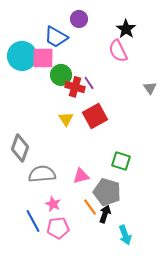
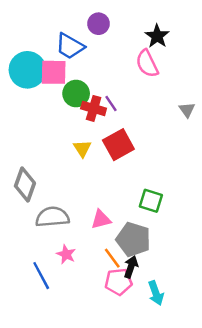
pink pentagon: (58, 228) -> (118, 282), moved

